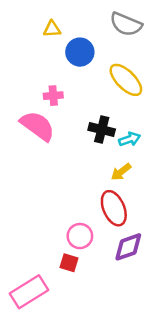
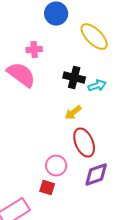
yellow arrow: (121, 172) -> (73, 113), moved

